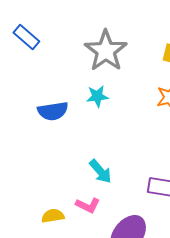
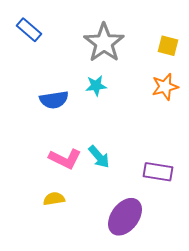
pink L-shape: (88, 205) -> (65, 159), moved, size x1.4

